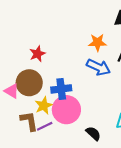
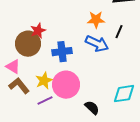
brown circle: (29, 83) -> (28, 44), moved
blue cross: (61, 89) -> (62, 52), moved
brown L-shape: (29, 121) -> (19, 86), moved, turned -30

